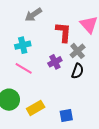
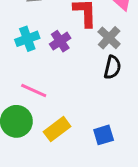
purple cross: (55, 62) -> (60, 41), moved
pink line: (24, 68) -> (34, 90), moved

